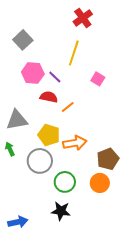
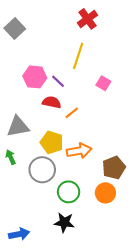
gray square: (23, 40) -> (15, 28), moved

